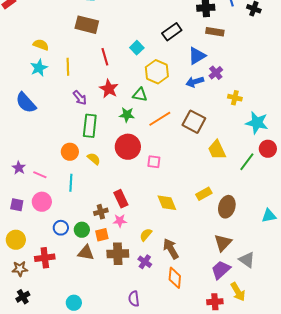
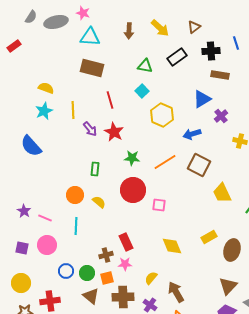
black rectangle: (172, 32) -> (177, 57), moved
blue arrow: (195, 82) -> (192, 134), moved
green triangle: (140, 95) -> (145, 66), moved
purple arrow: (80, 98) -> (90, 129), moved
green rectangle: (90, 126) -> (95, 169), size x0.6
brown triangle: (86, 253) -> (91, 296), turned 30

